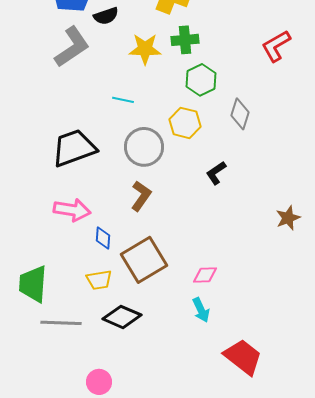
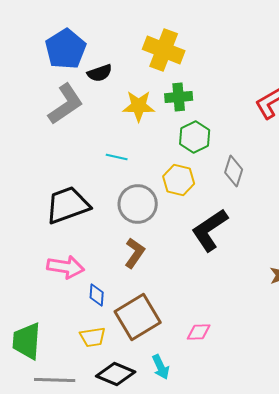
black L-shape: (216, 173) -> (210, 230), size x1.8
cyan arrow: (201, 310) -> (161, 367), moved

